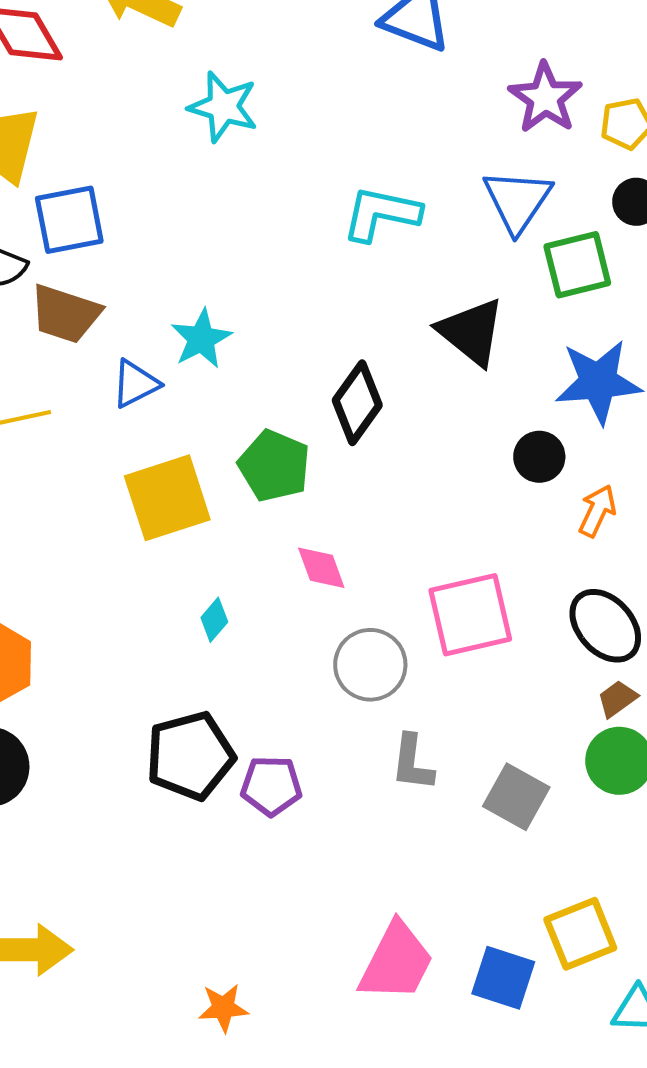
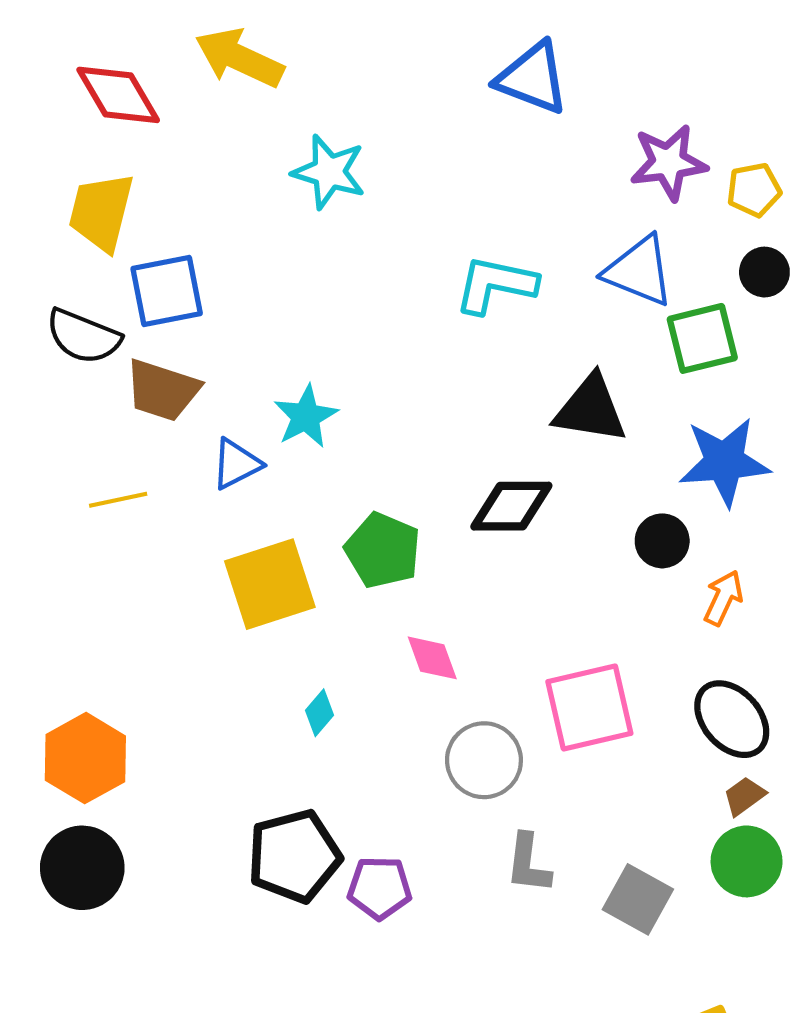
purple star: (545, 98) -> (668, 162), turned 30
blue triangle: (517, 201) -> (639, 271), turned -42
black triangle: (471, 332) -> (590, 409), turned -30
black diamond: (357, 403) -> (511, 506), moved, turned 54

